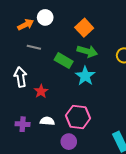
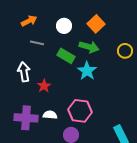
white circle: (45, 17) -> (64, 26), moved
orange square: (84, 28) -> (96, 24), moved
purple cross: (23, 124) -> (26, 118), size x1.6

